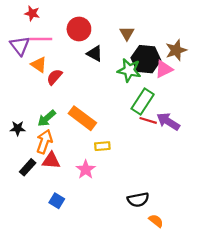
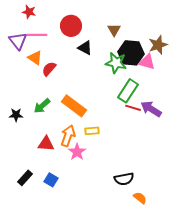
pink triangle: (164, 69) -> (147, 62), turned 42
orange arrow: (44, 142) -> (68, 136), moved
black rectangle: (28, 167) -> (25, 178), moved

